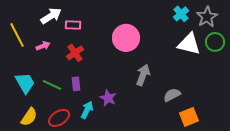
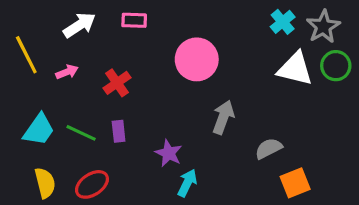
pink rectangle: (73, 25) -> (134, 20), moved
cyan trapezoid: (25, 83) -> (39, 130), turned 65
cyan arrow: (87, 110) -> (187, 183), moved
yellow semicircle: (29, 117) -> (45, 183), turned -48

